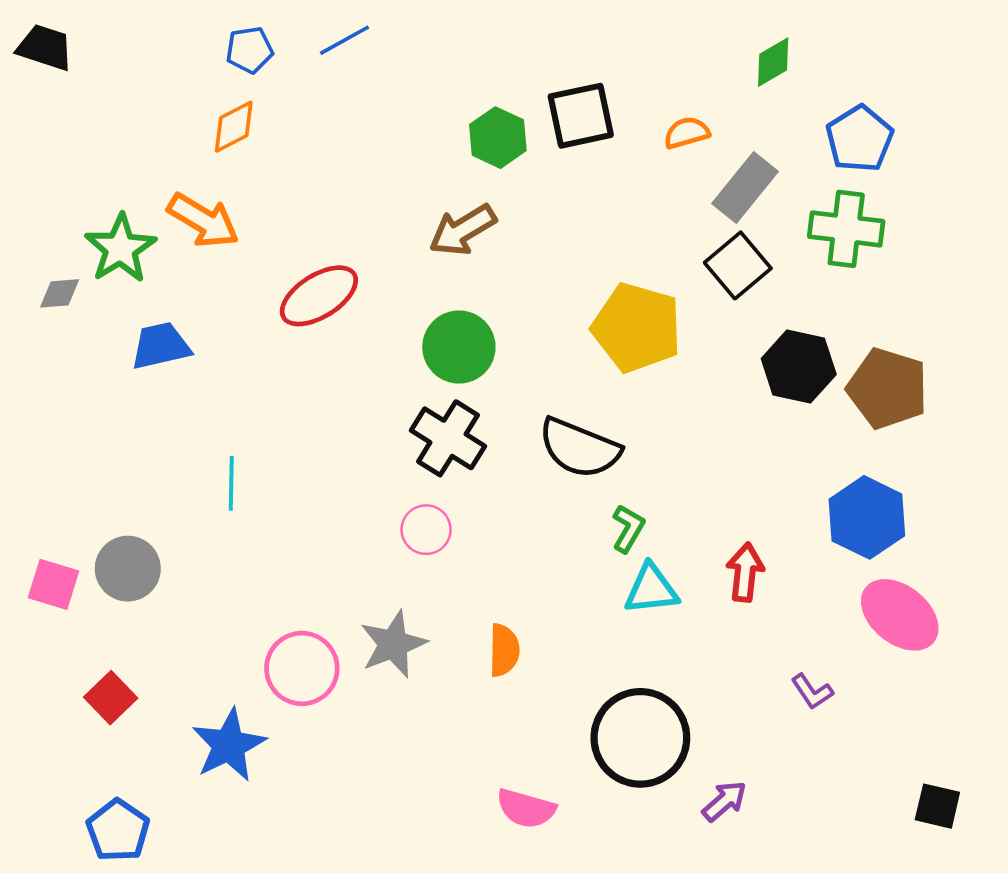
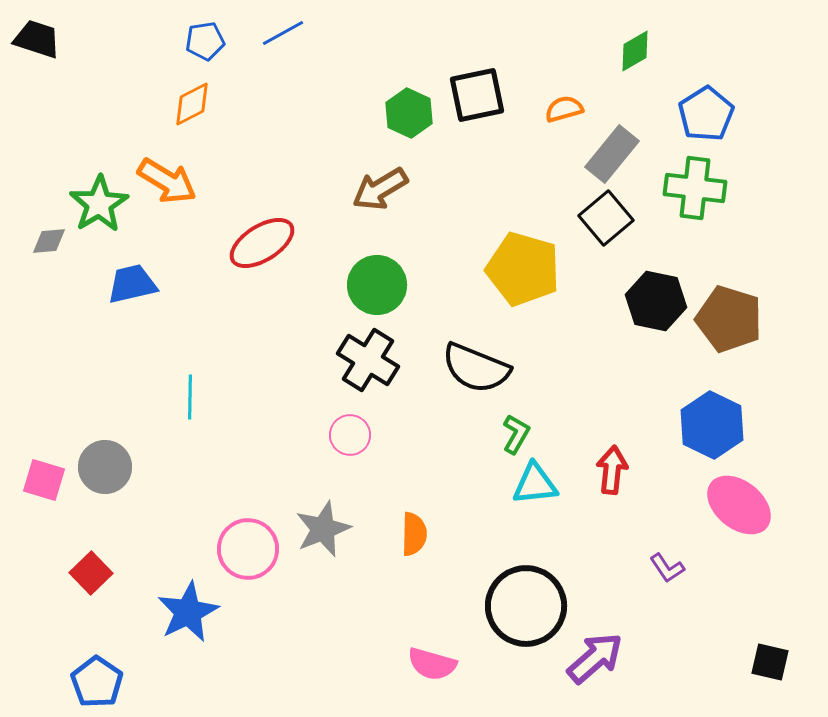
purple arrow: (724, 801) -> (595, 658), size x1.5

